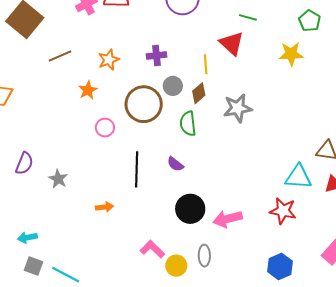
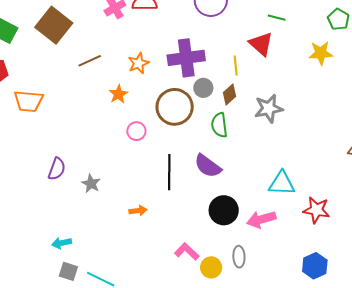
purple cross: (156, 56) -> (186, 58), size x1.8
purple semicircle: (175, 164) -> (208, 166), size x1.6
cyan triangle: (298, 177) -> (282, 183), moved

